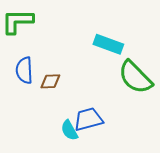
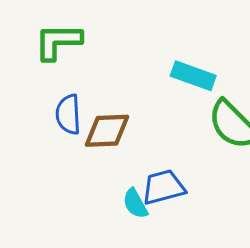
brown diamond: (50, 81) -> (107, 131), size x1.5

